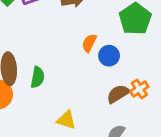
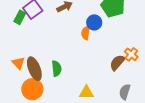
blue circle: (109, 56) -> (94, 22), moved

